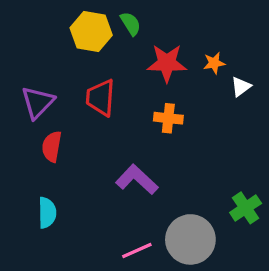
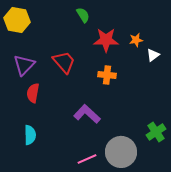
yellow hexagon: (91, 32) -> (17, 20), moved
red trapezoid: (101, 98) -> (64, 62), turned 135

